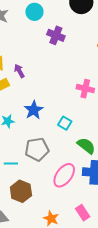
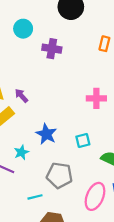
cyan square: (65, 123) -> (83, 141), turned -32
gray pentagon: (37, 149) -> (59, 175), turned 30

